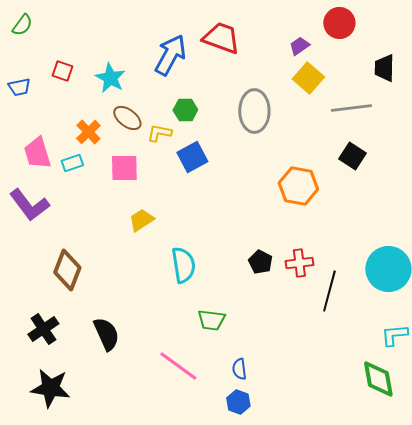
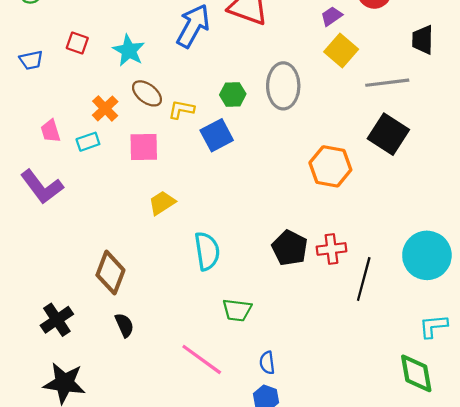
green hexagon: (185, 110) -> (233, 94), moved
pink trapezoid: (37, 153) -> (50, 131), size x0.7
black square: (352, 156) -> (388, 134), size x1.4
black pentagon: (260, 262) -> (290, 248), size x1.4
brown diamond: (67, 270) -> (110, 273), moved
black semicircle: (106, 334) -> (124, 325), size x0.7

